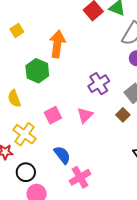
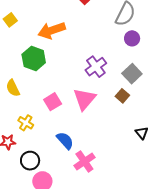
orange arrow: (57, 44) -> (52, 30), turned -112
pink triangle: (85, 115) -> (85, 99), size x1.4
yellow cross: (24, 134) -> (26, 123), size x0.7

